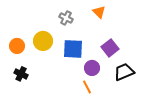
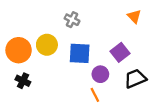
orange triangle: (99, 12) -> (134, 16), moved
orange circle: (17, 46) -> (19, 50), size x1.5

